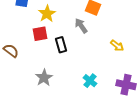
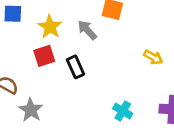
gray arrow: (81, 26) -> (87, 30), moved
gray star: (44, 78) -> (31, 110), moved

